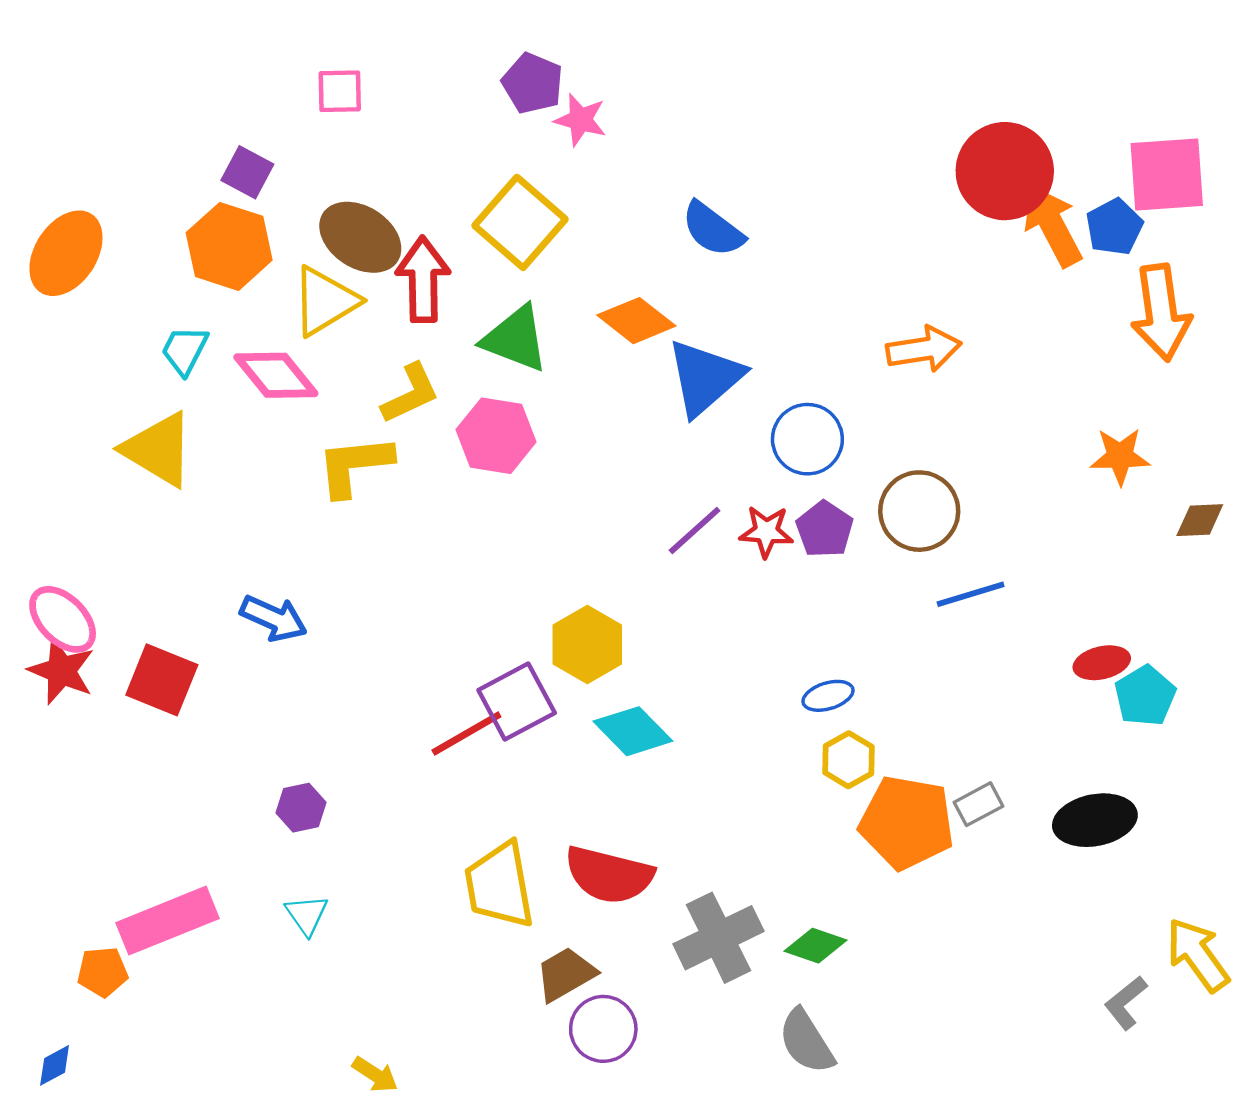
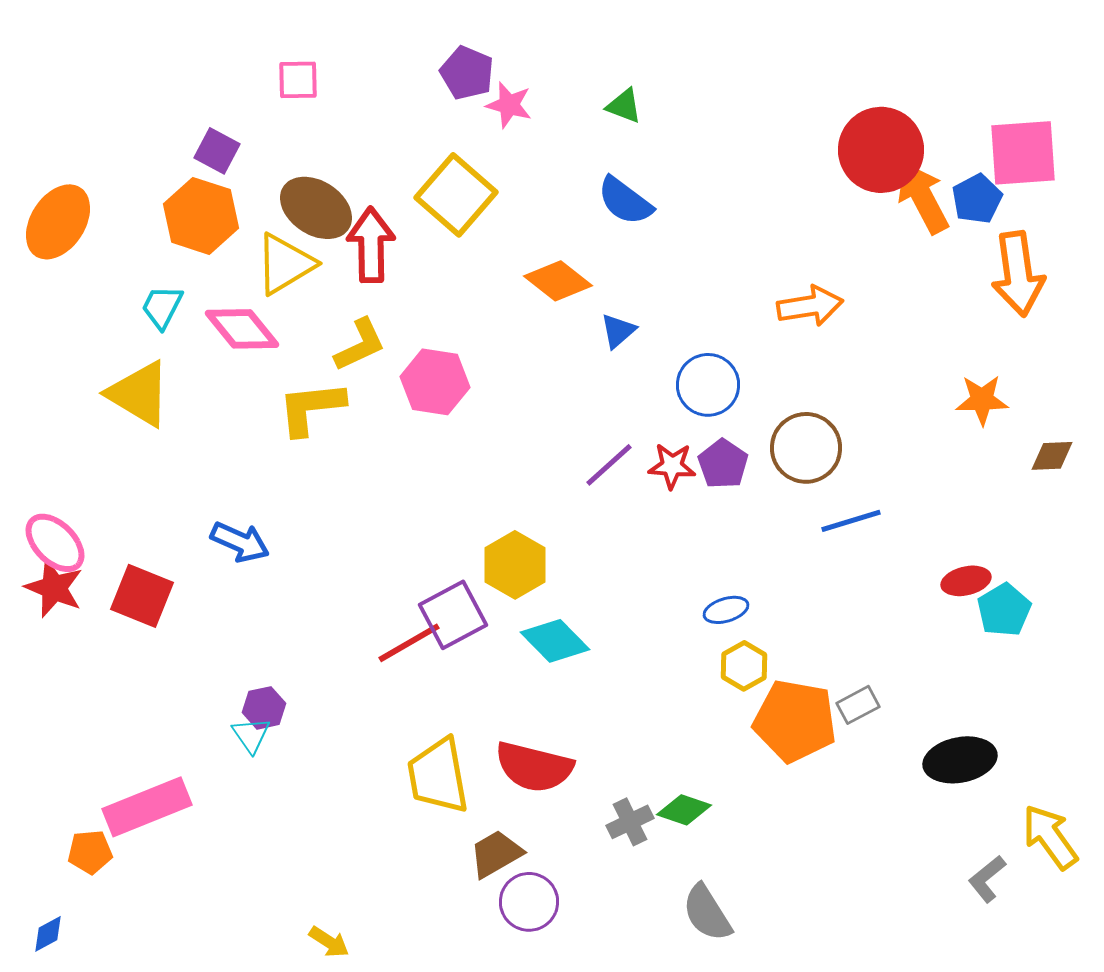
green triangle: (515, 339) -> (624, 106), moved, size x0.6
blue triangle: (705, 378) -> (618, 331), size x0.5
black ellipse: (1095, 820) -> (960, 760), moved
cyan triangle: (307, 915) -> (251, 735), moved
gray cross: (718, 938) -> (630, 822), size x0.6
green diamond: (815, 946) -> (684, 810), moved

